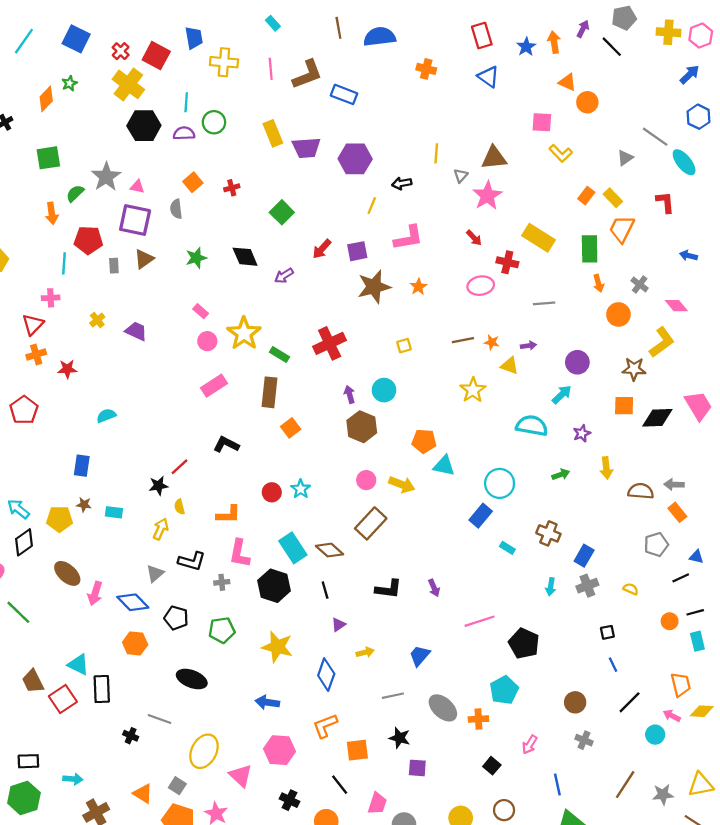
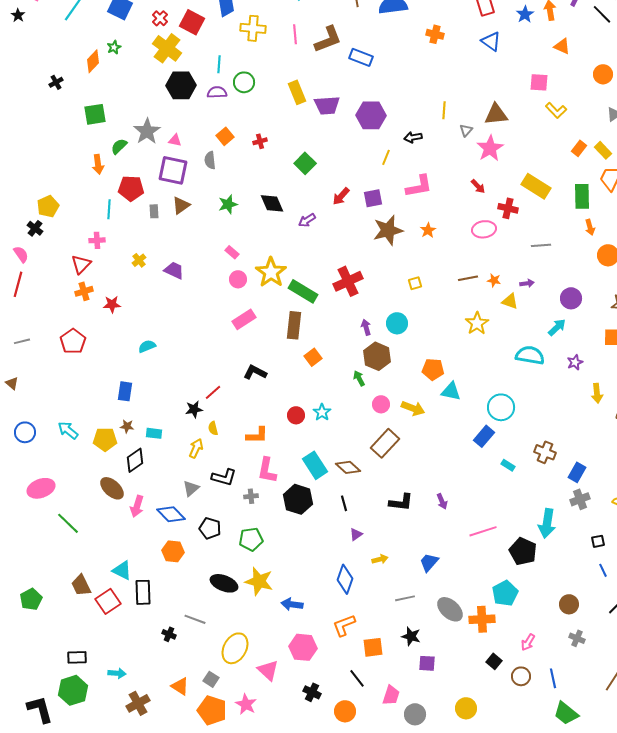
orange circle: (587, 102) -> (603, 74), moved
green rectangle: (280, 355) -> (303, 291), size x1.6
green arrow: (561, 475) -> (359, 378), moved, turned -98
black diamond: (24, 542) -> (135, 460), moved
cyan arrow: (551, 587) -> (547, 523), moved, size x1.8
yellow star: (277, 647) -> (259, 581), moved
orange cross: (478, 719) -> (482, 619), size x1.4
brown circle: (504, 810) -> (521, 676), moved

